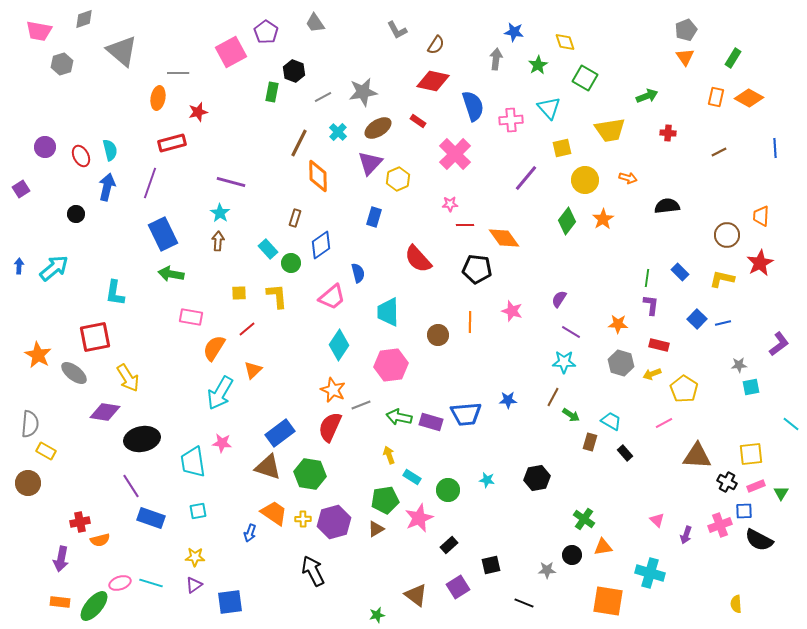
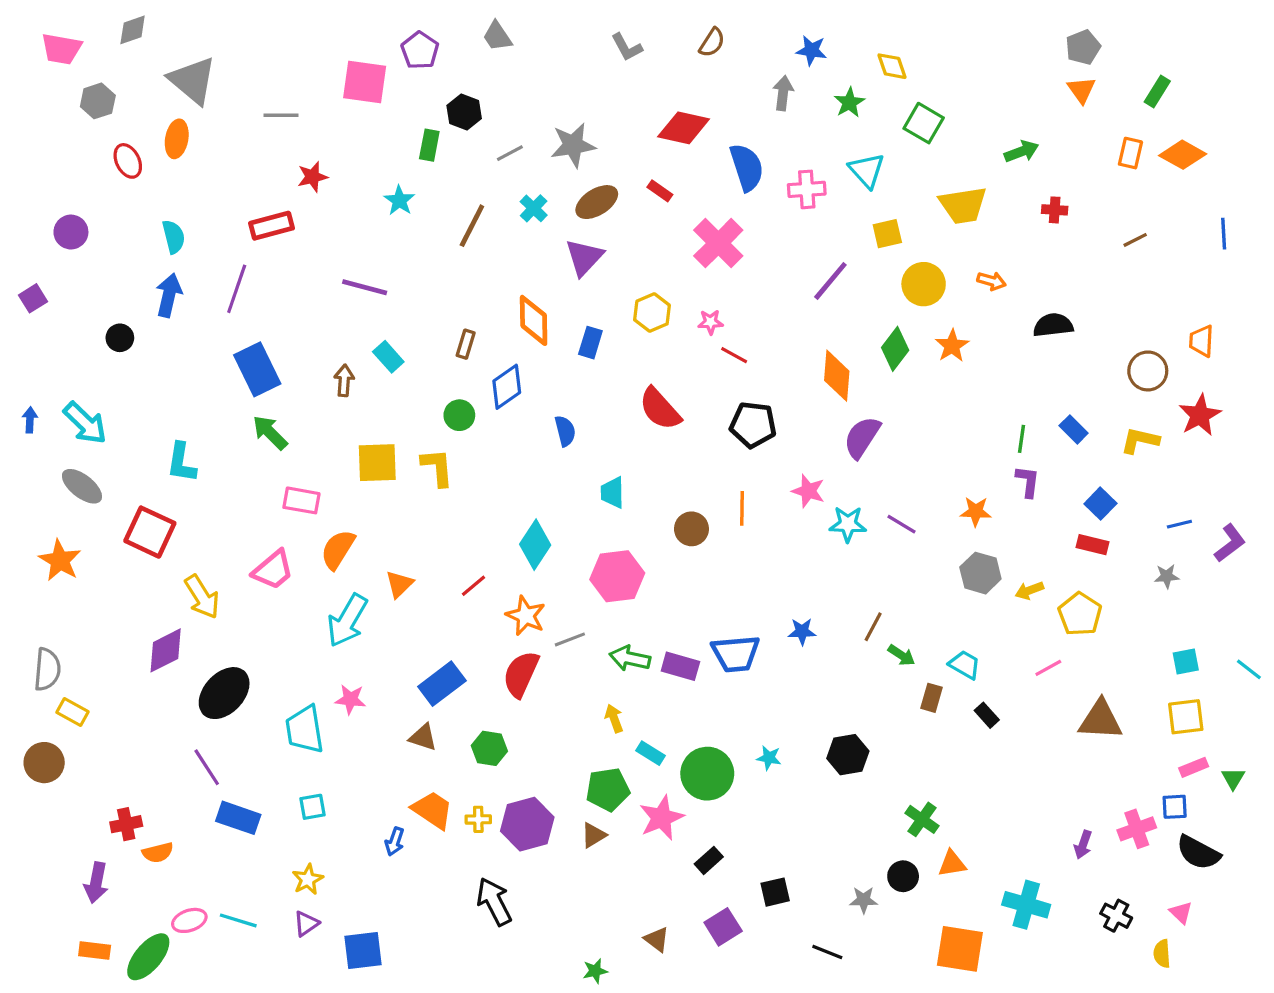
brown semicircle: (436, 45) -> (712, 43), moved
pink square: (231, 52) -> (365, 82), turned 36
orange ellipse: (158, 98) -> (177, 139), moved
red ellipse: (81, 156) -> (128, 161), moved
orange diamond: (318, 176) -> (534, 320), moved
yellow hexagon: (398, 179) -> (652, 313), moved
cyan star: (220, 213) -> (399, 200), moved
red line: (465, 225) -> (734, 355), turned 30
orange diamond: (504, 238) -> (837, 376), moved, turned 40
cyan rectangle: (268, 249) -> (388, 357), moved
cyan arrow: (54, 268) -> (85, 423), turned 84
green arrow: (171, 274) -> (270, 433), turned 35
yellow square: (239, 293) -> (377, 463), size x1.8
pink trapezoid: (332, 297) -> (273, 570), moved
purple semicircle: (559, 299) -> (862, 437), moved, size x1.6
cyan trapezoid: (388, 312) -> (613, 493), size x0.7
blue line: (723, 323) -> (1179, 524), moved
red line: (247, 329) -> (474, 586), moved
red square: (95, 337) -> (150, 532), turned 36
red rectangle: (659, 345) -> (1093, 545), moved
cyan star: (564, 362) -> (848, 524), moved
gray ellipse: (74, 373) -> (82, 486), moved
cyan square: (751, 387) -> (1186, 662), moved
purple diamond: (105, 412) -> (166, 650), turned -36
black ellipse: (142, 439) -> (224, 693), turned -36
brown triangle: (268, 467) -> (423, 737), size x0.7
green hexagon: (310, 474) -> (489, 748), size x0.7
black cross: (727, 482) -> (1116, 916), moved
green circle: (448, 490) -> (707, 774), size x1.4
pink triangle: (657, 520) -> (1181, 913), moved
yellow star: (195, 557) -> (308, 879), turned -30
brown triangle: (416, 595) -> (657, 939), size x0.7

